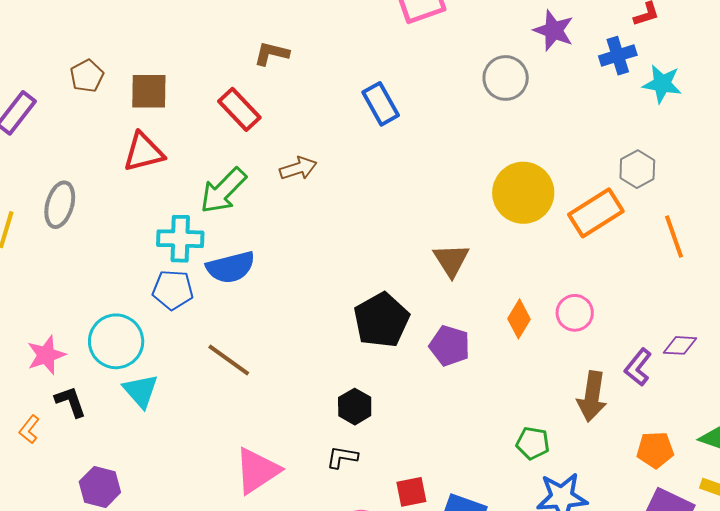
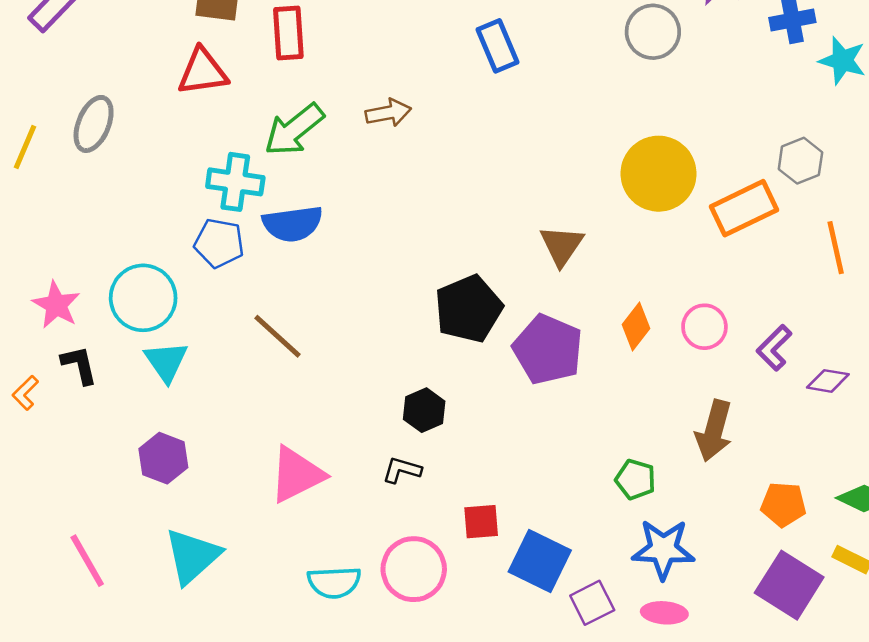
red rectangle: (239, 109) -> (288, 33), moved, turned 33
purple pentagon: (450, 346) -> (548, 349), size x1.4
pink star: (46, 355) -> (56, 305), turned -30
purple L-shape: (638, 367) -> (774, 348), moved
purple hexagon: (100, 487) -> (163, 458), moved

